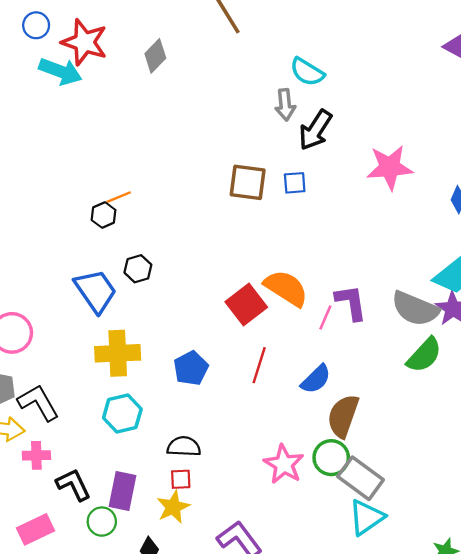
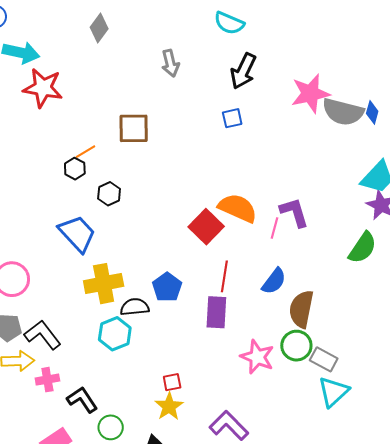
red star: (84, 42) -> (43, 88), moved
gray arrow: (285, 105) -> (170, 63), moved
brown square: (248, 182) -> (134, 128), moved
black hexagon: (138, 269) -> (109, 194), moved
gray semicircle: (415, 309) -> (343, 112), moved
black semicircle: (184, 447) -> (135, 307), moved
gray rectangle: (361, 478) -> (324, 359), size x0.7
purple rectangle: (122, 491) -> (216, 312), moved

